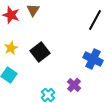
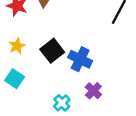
blue cross: (93, 59) -> (80, 59), moved

